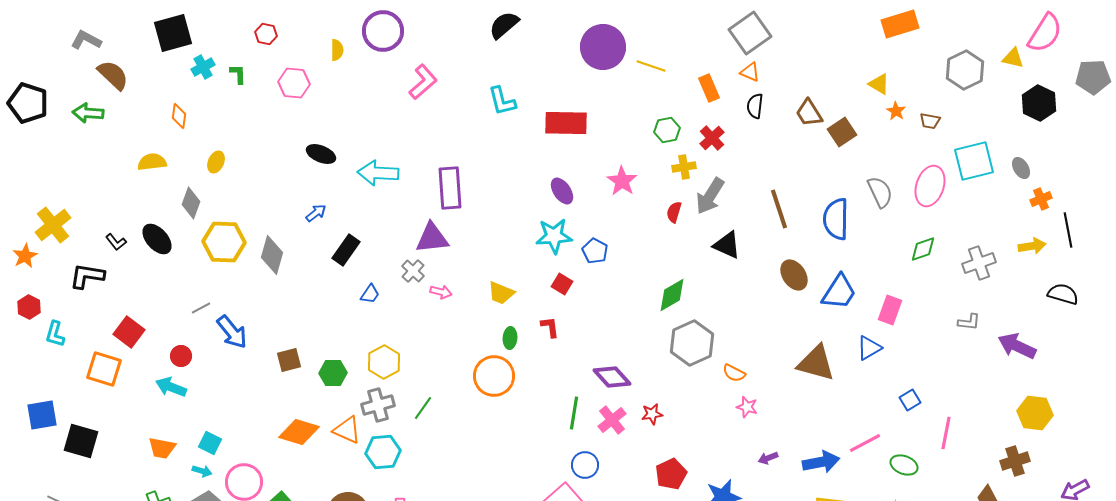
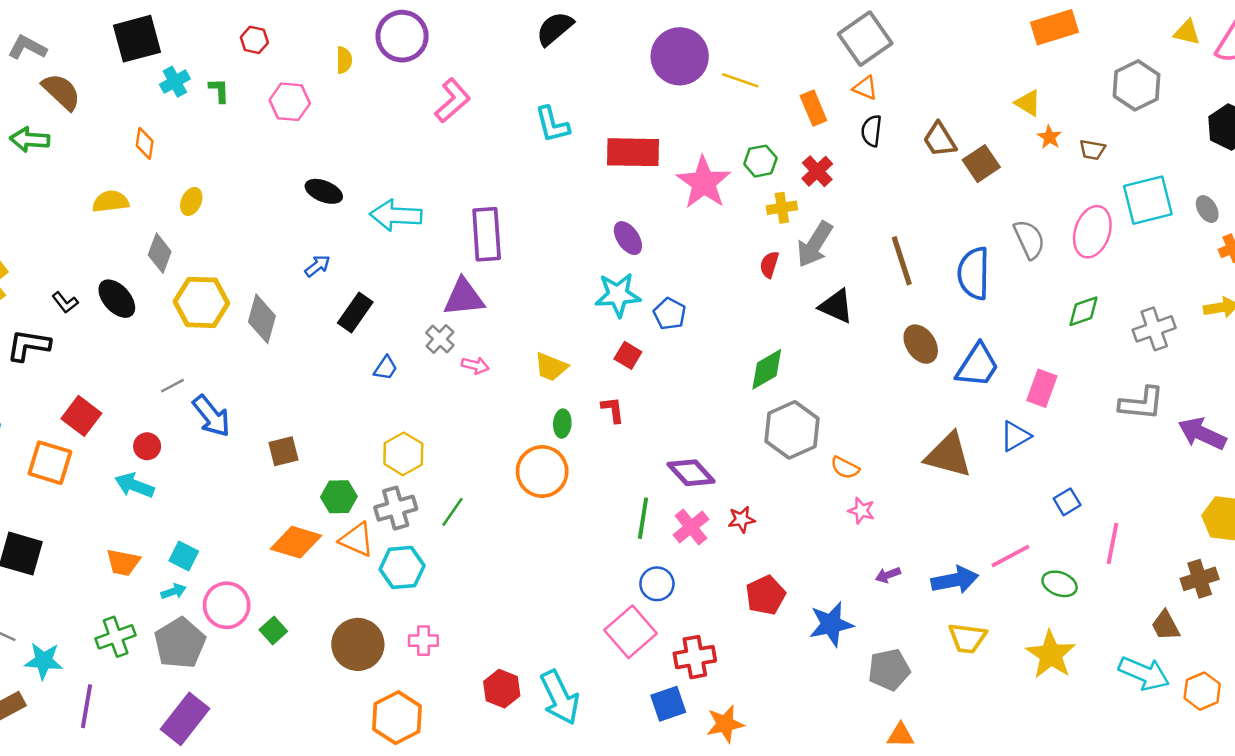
yellow triangle: (1013, 58) -> (1187, 32), moved
pink star: (622, 181) -> (704, 183), moved, size x1.4
gray L-shape: (969, 322) -> (1142, 403), size x1.6
green hexagon: (333, 373) -> (339, 497), moved
cyan arrow: (202, 471) -> (174, 591), turned -36

